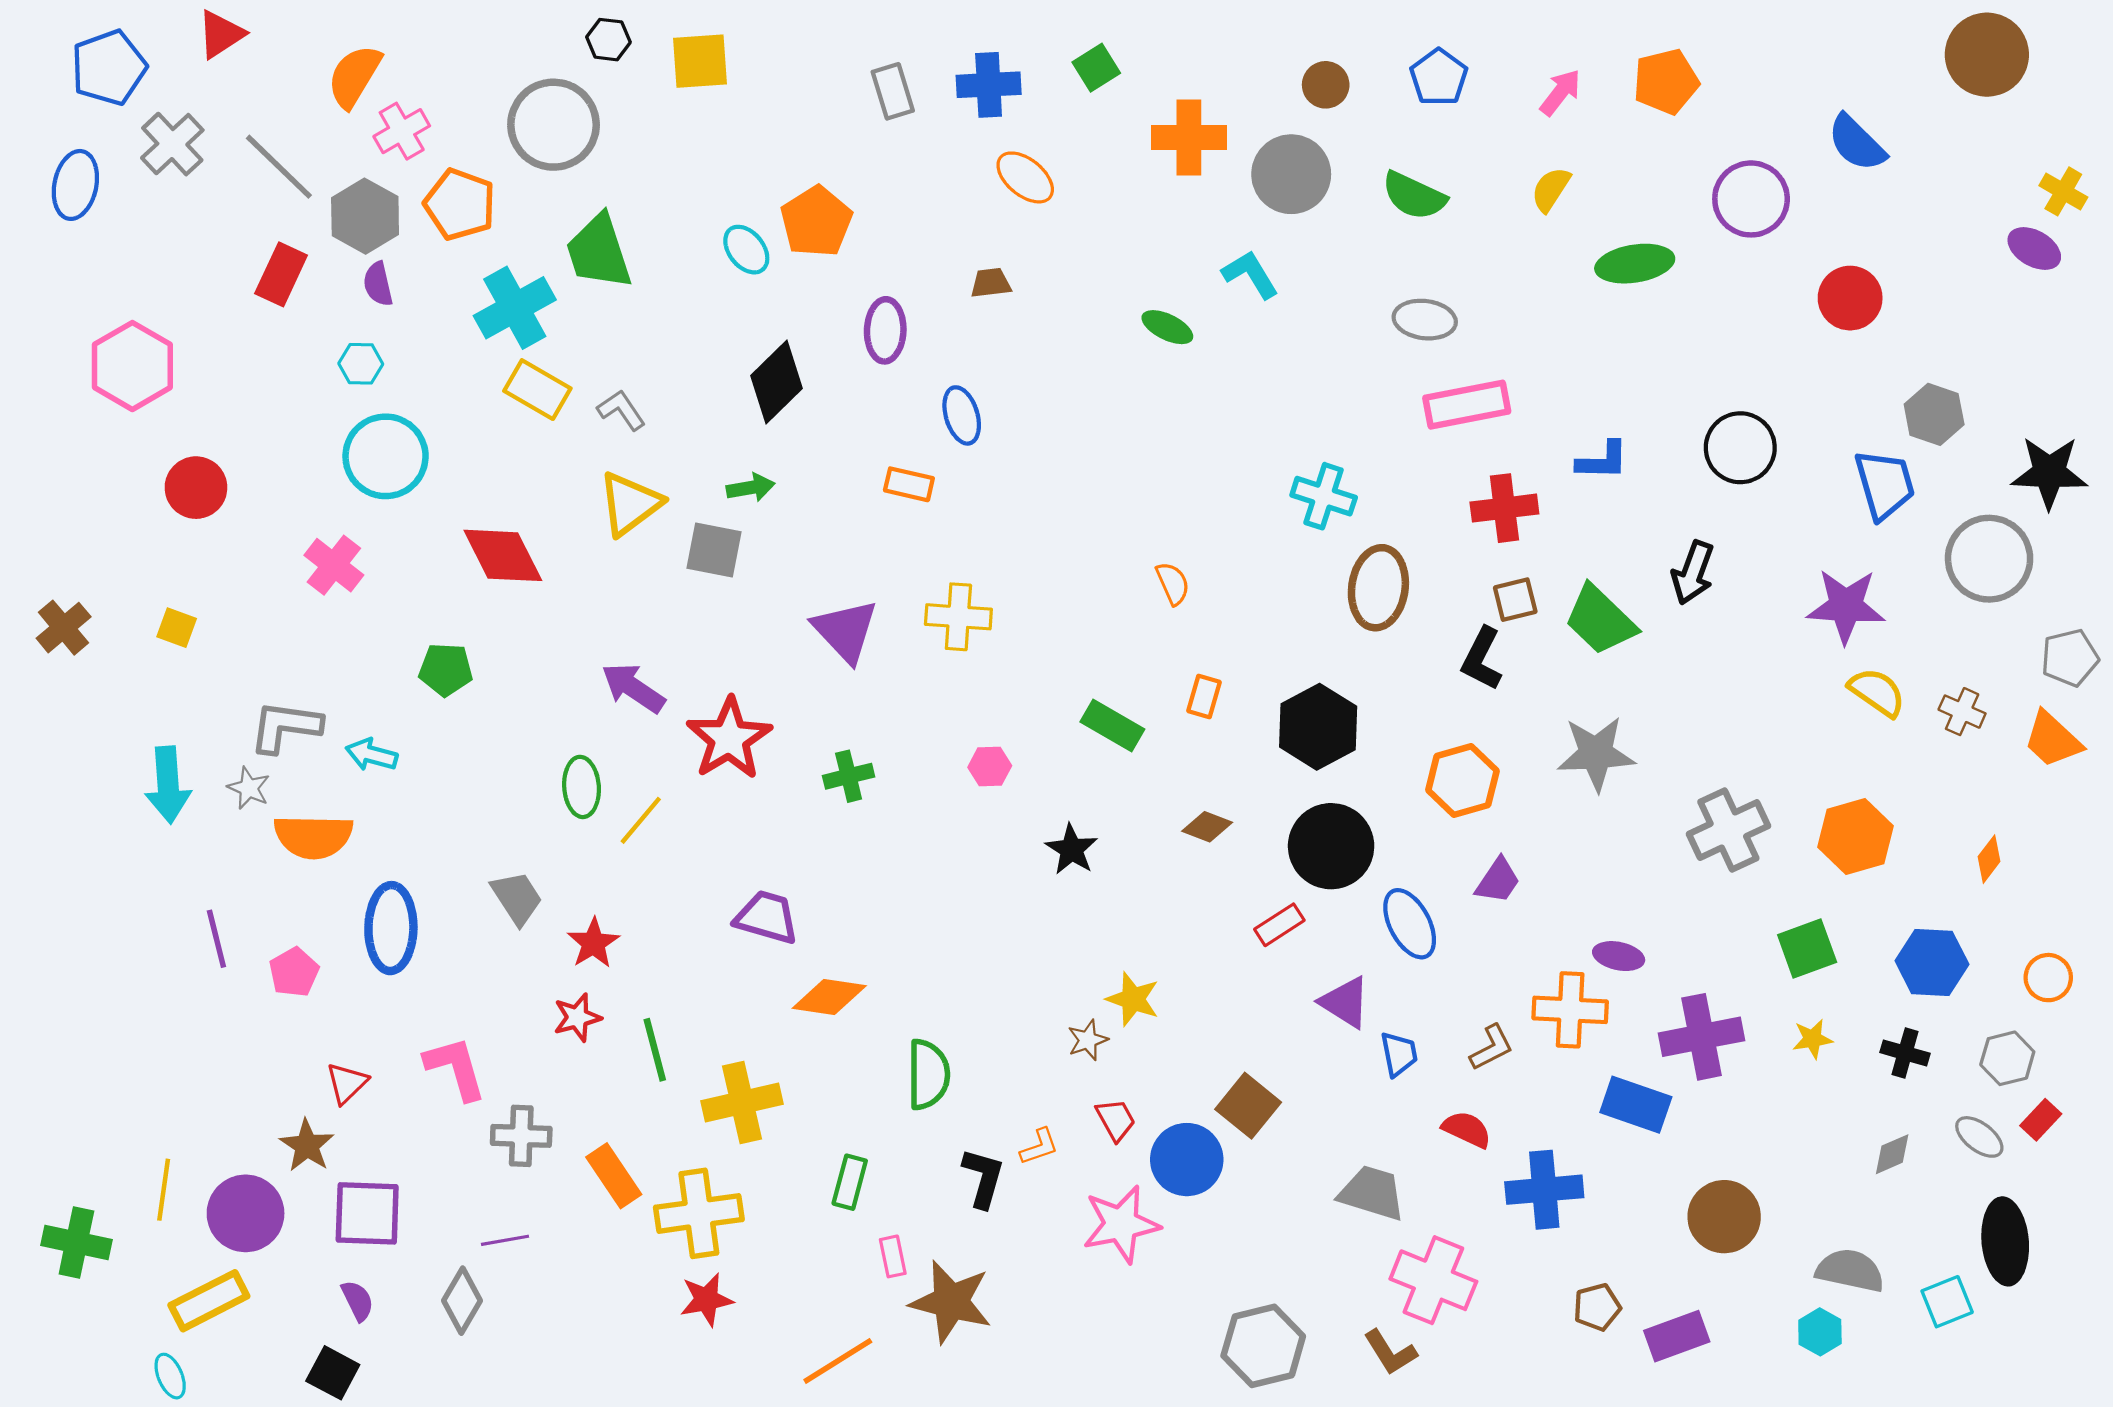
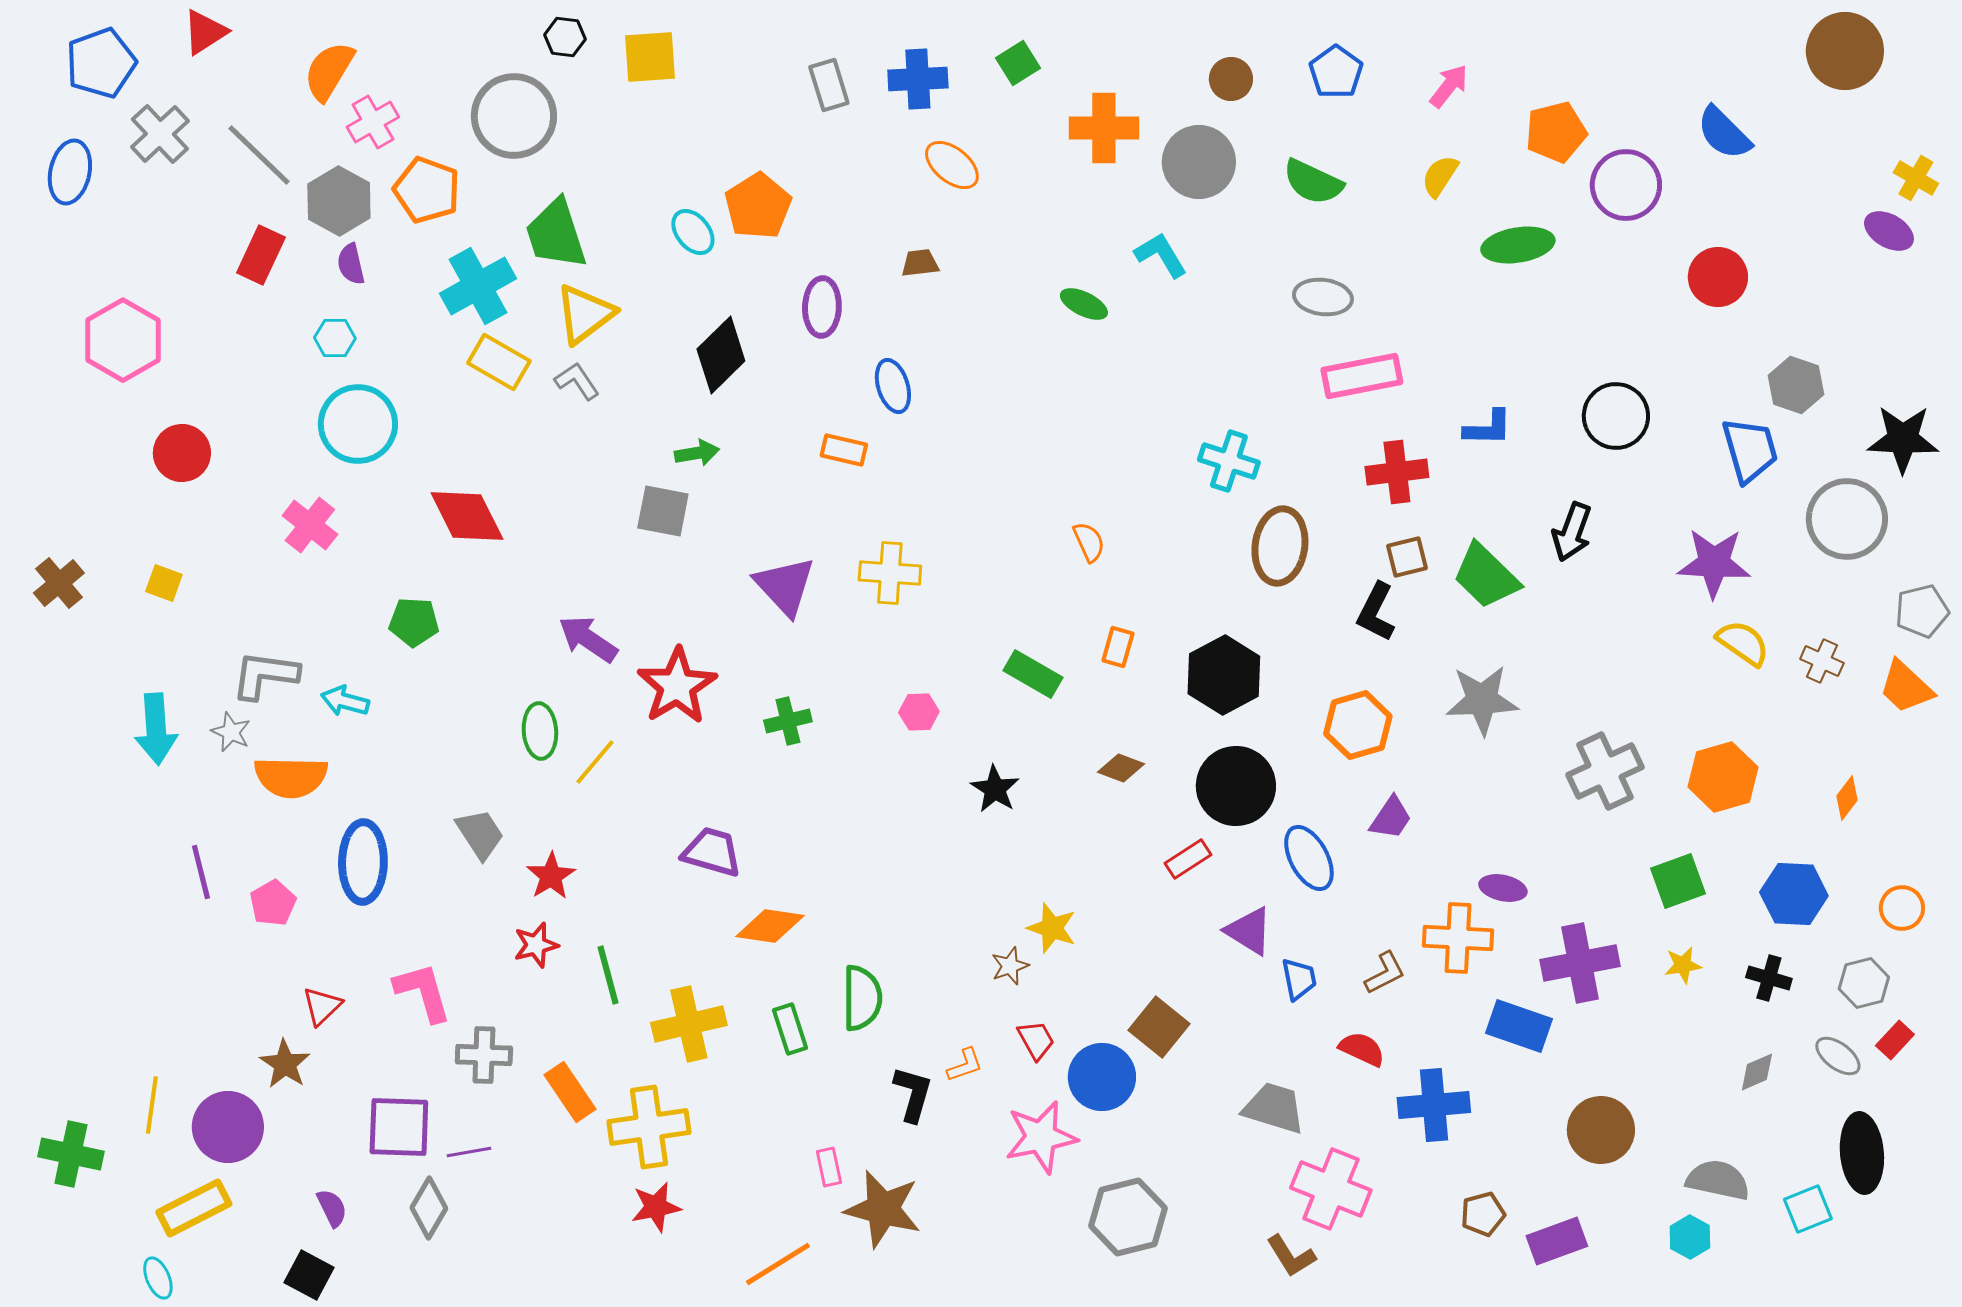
orange pentagon: (1666, 82) -> (1556, 132), moved
yellow triangle: (630, 504) -> (585, 314), moved
green rectangle: (850, 1182) -> (790, 1029), moved, turned -33
purple square: (367, 1213) -> (399, 1127), moved
gray hexagon: (1263, 1346) -> (1128, 1217), moved

